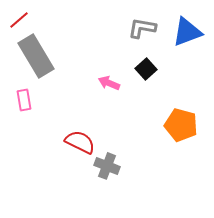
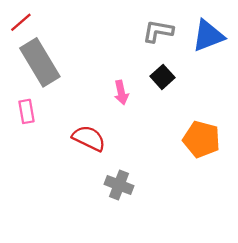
pink arrow: (109, 83) -> (121, 93), turned -125
red semicircle: (80, 142) -> (89, 138), moved

